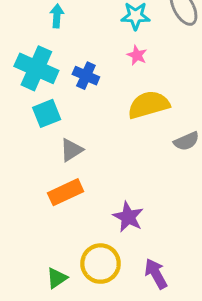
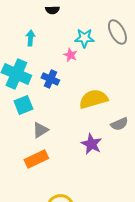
pink star: (137, 55) -> (70, 55), moved
purple star: (128, 217) -> (91, 144), moved

